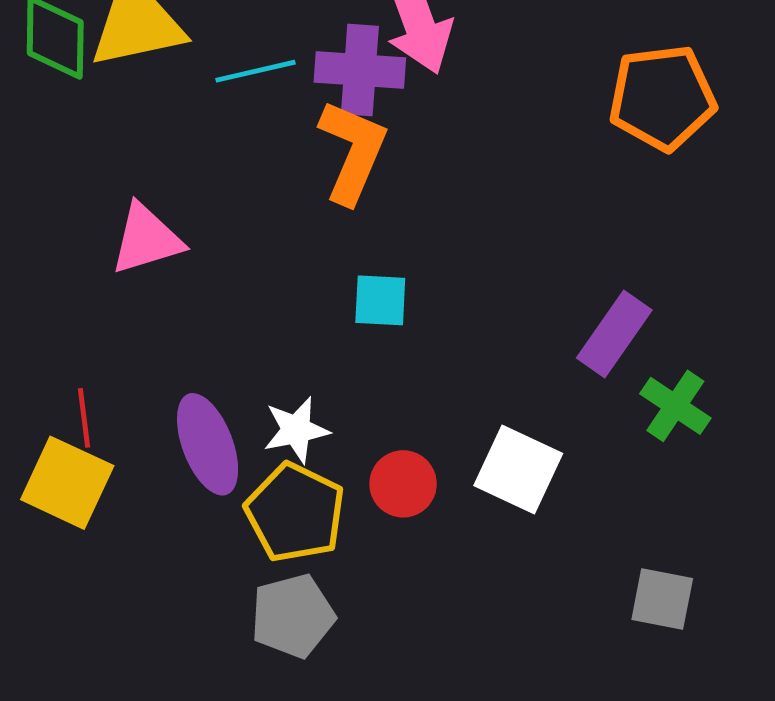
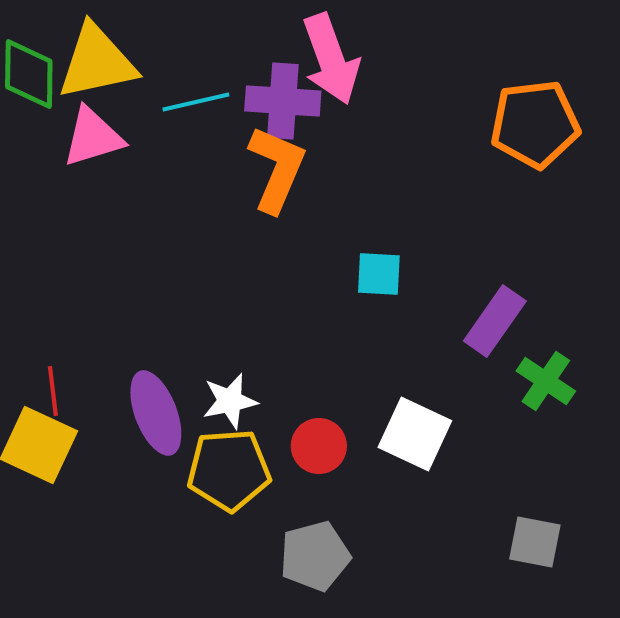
pink triangle: (146, 239) -> (93, 137), moved
cyan square: (380, 300) -> (379, 274), moved
yellow pentagon: (295, 513) -> (229, 470), turned -30
gray pentagon: (293, 616) -> (315, 556), moved

